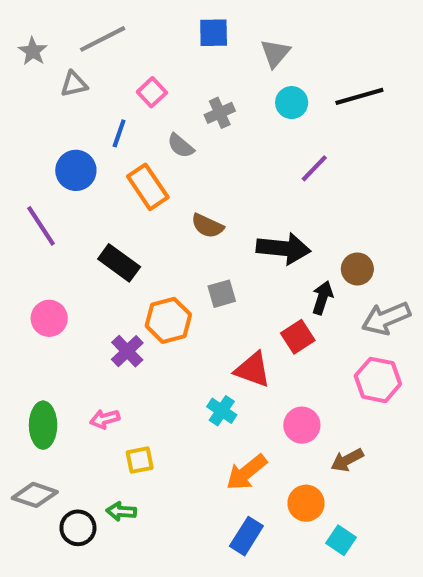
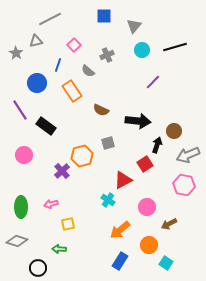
gray star: (33, 51) -> (16, 53), moved
black rectangle: (119, 263) -> (46, 126), moved
red triangle: (253, 370) -> (123, 180), turned -48
black circle: (78, 528) -> (38, 268), moved

